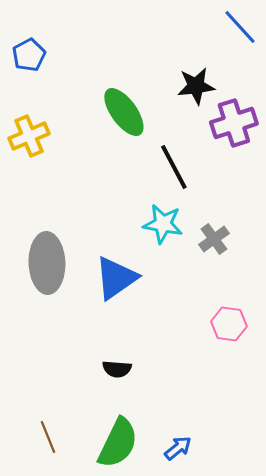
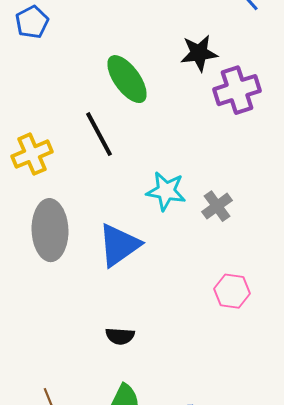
yellow cross: (29, 136) -> (32, 154), moved
black line: (174, 167) -> (99, 134), moved

